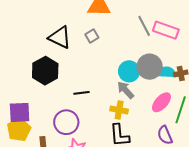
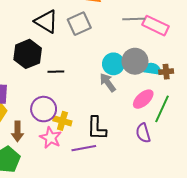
gray line: (144, 26) -> (134, 19), turned -70
gray square: (92, 36) -> (79, 24), size x1.6
black line: (81, 93) -> (56, 72), moved
yellow cross: (119, 110) -> (62, 121), moved

